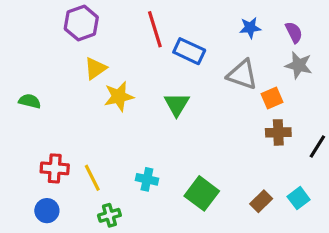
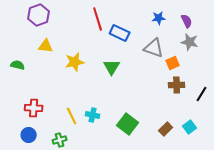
purple hexagon: (81, 23) -> (39, 15), moved
yellow triangle: (95, 68) -> (46, 46), moved, turned 42
yellow line: (92, 178) -> (72, 116), moved
green cross: (109, 215) -> (60, 140), moved

